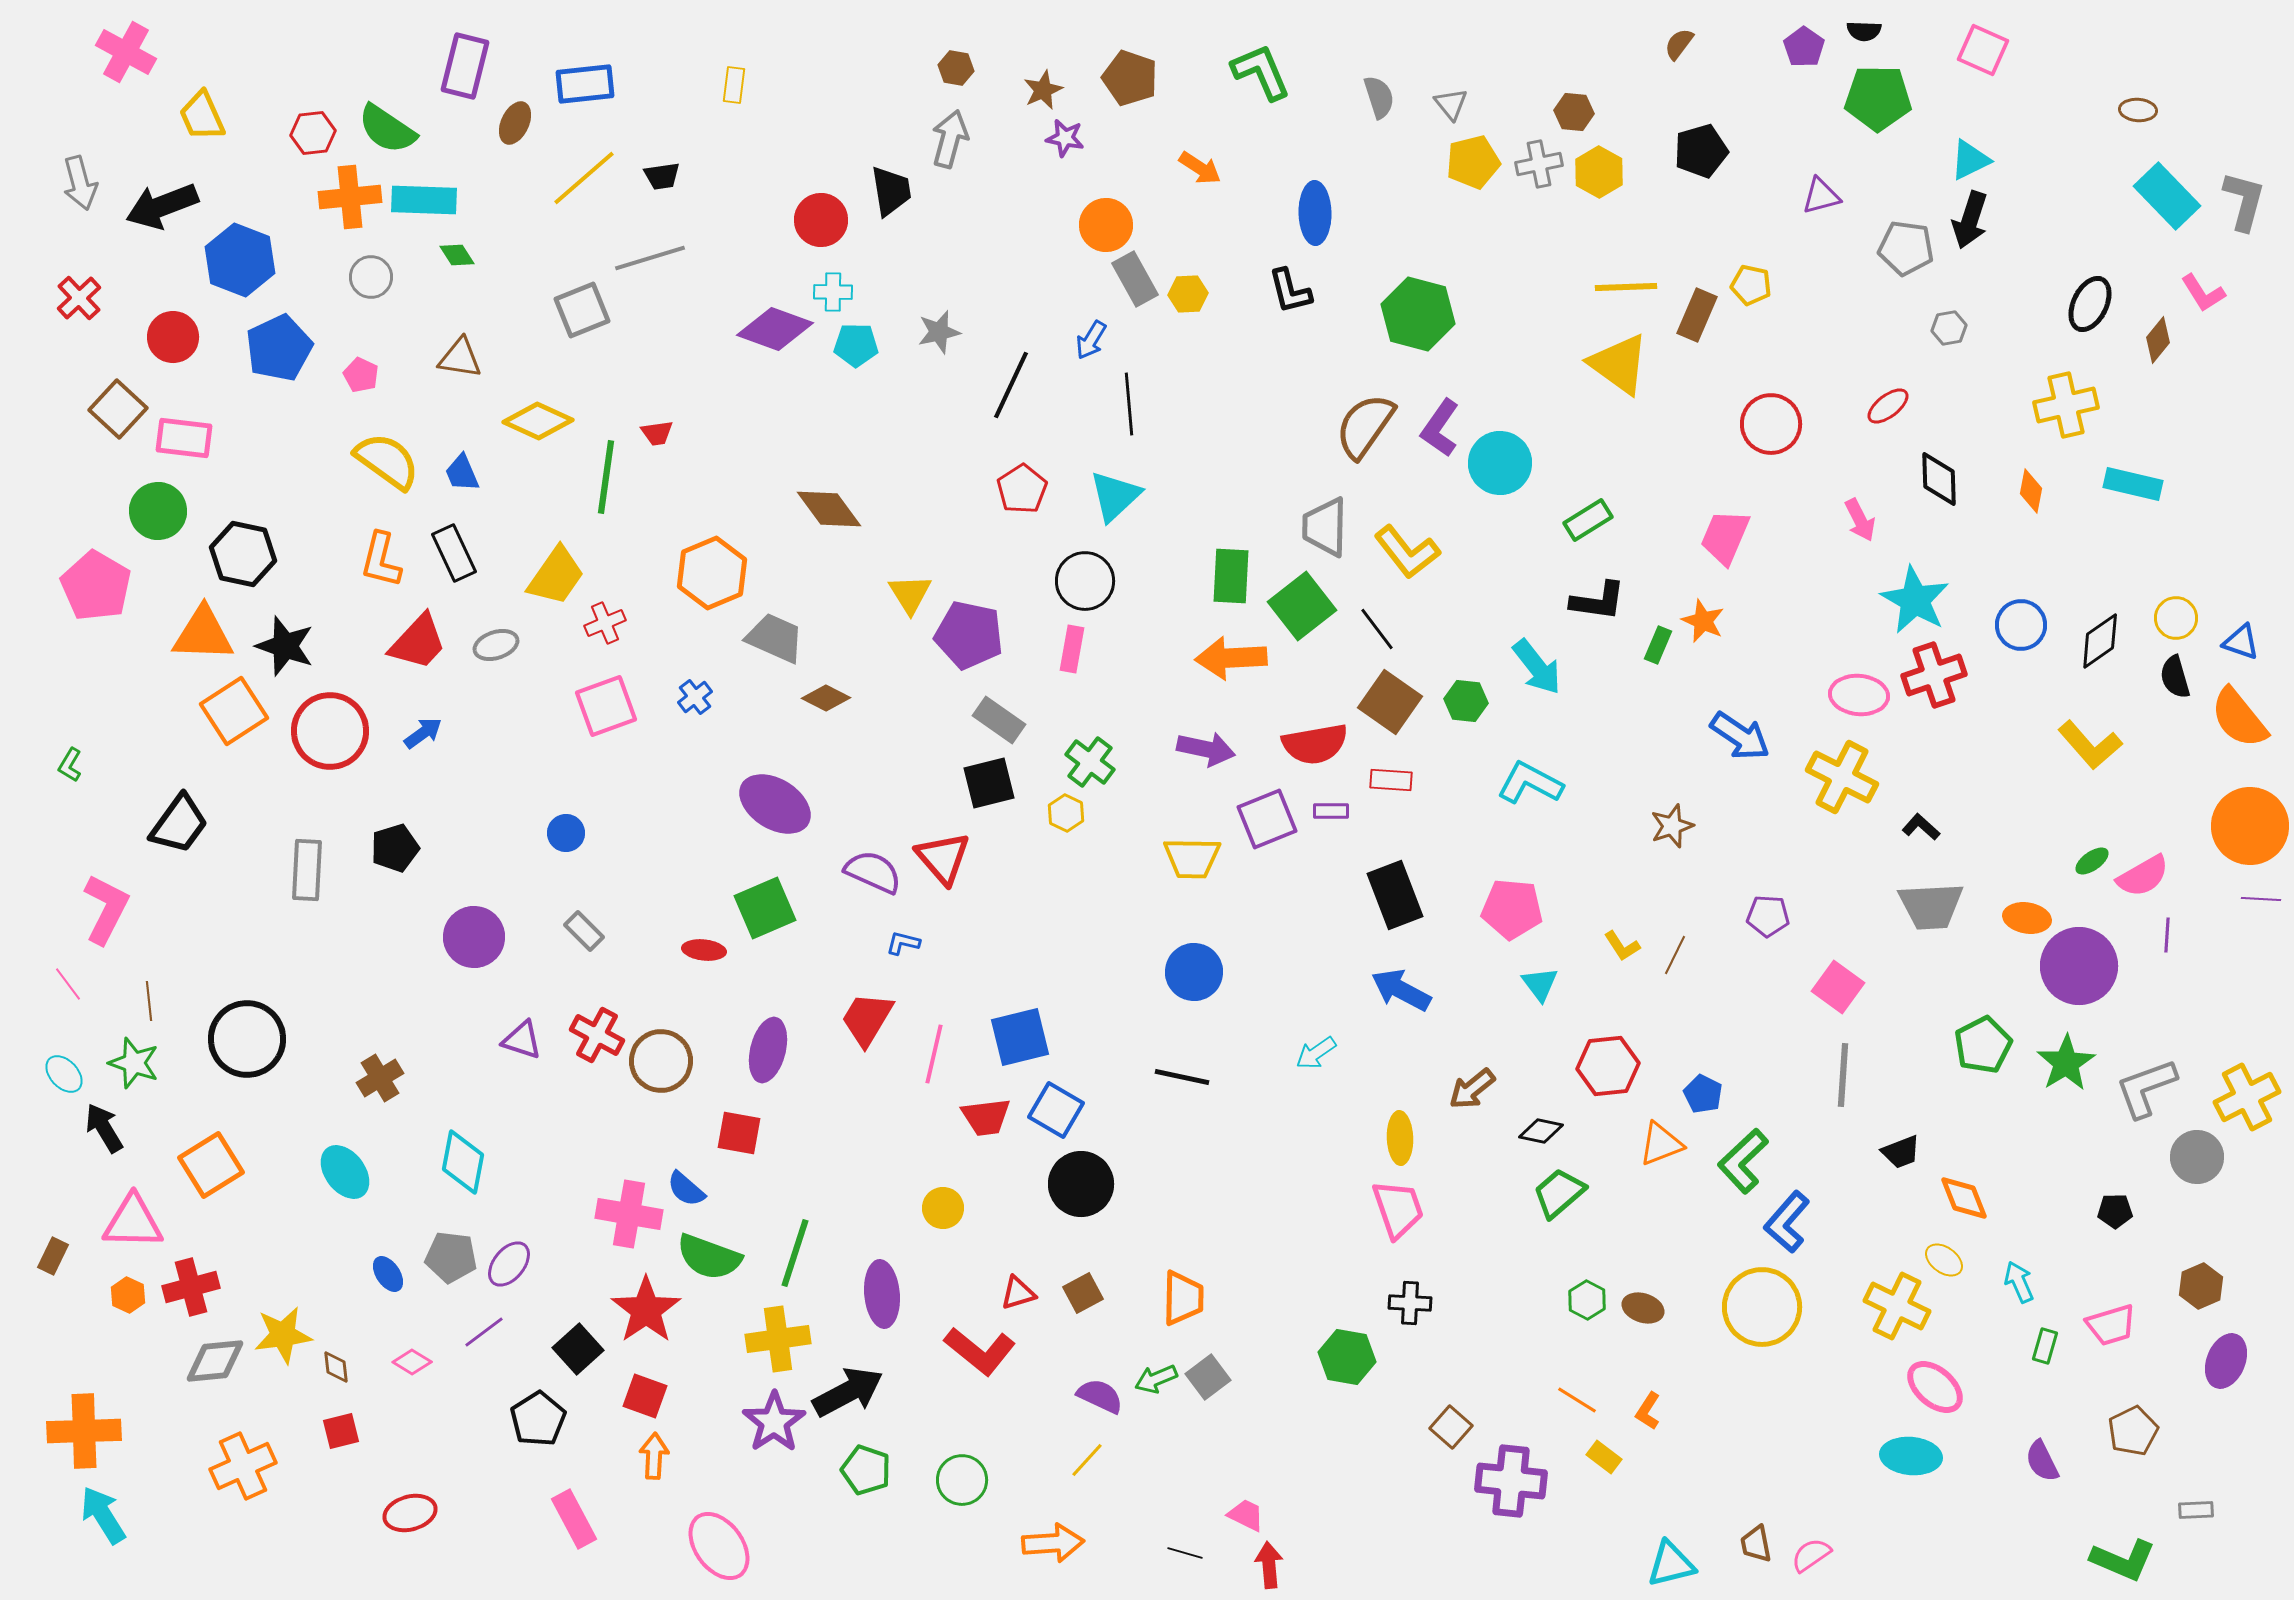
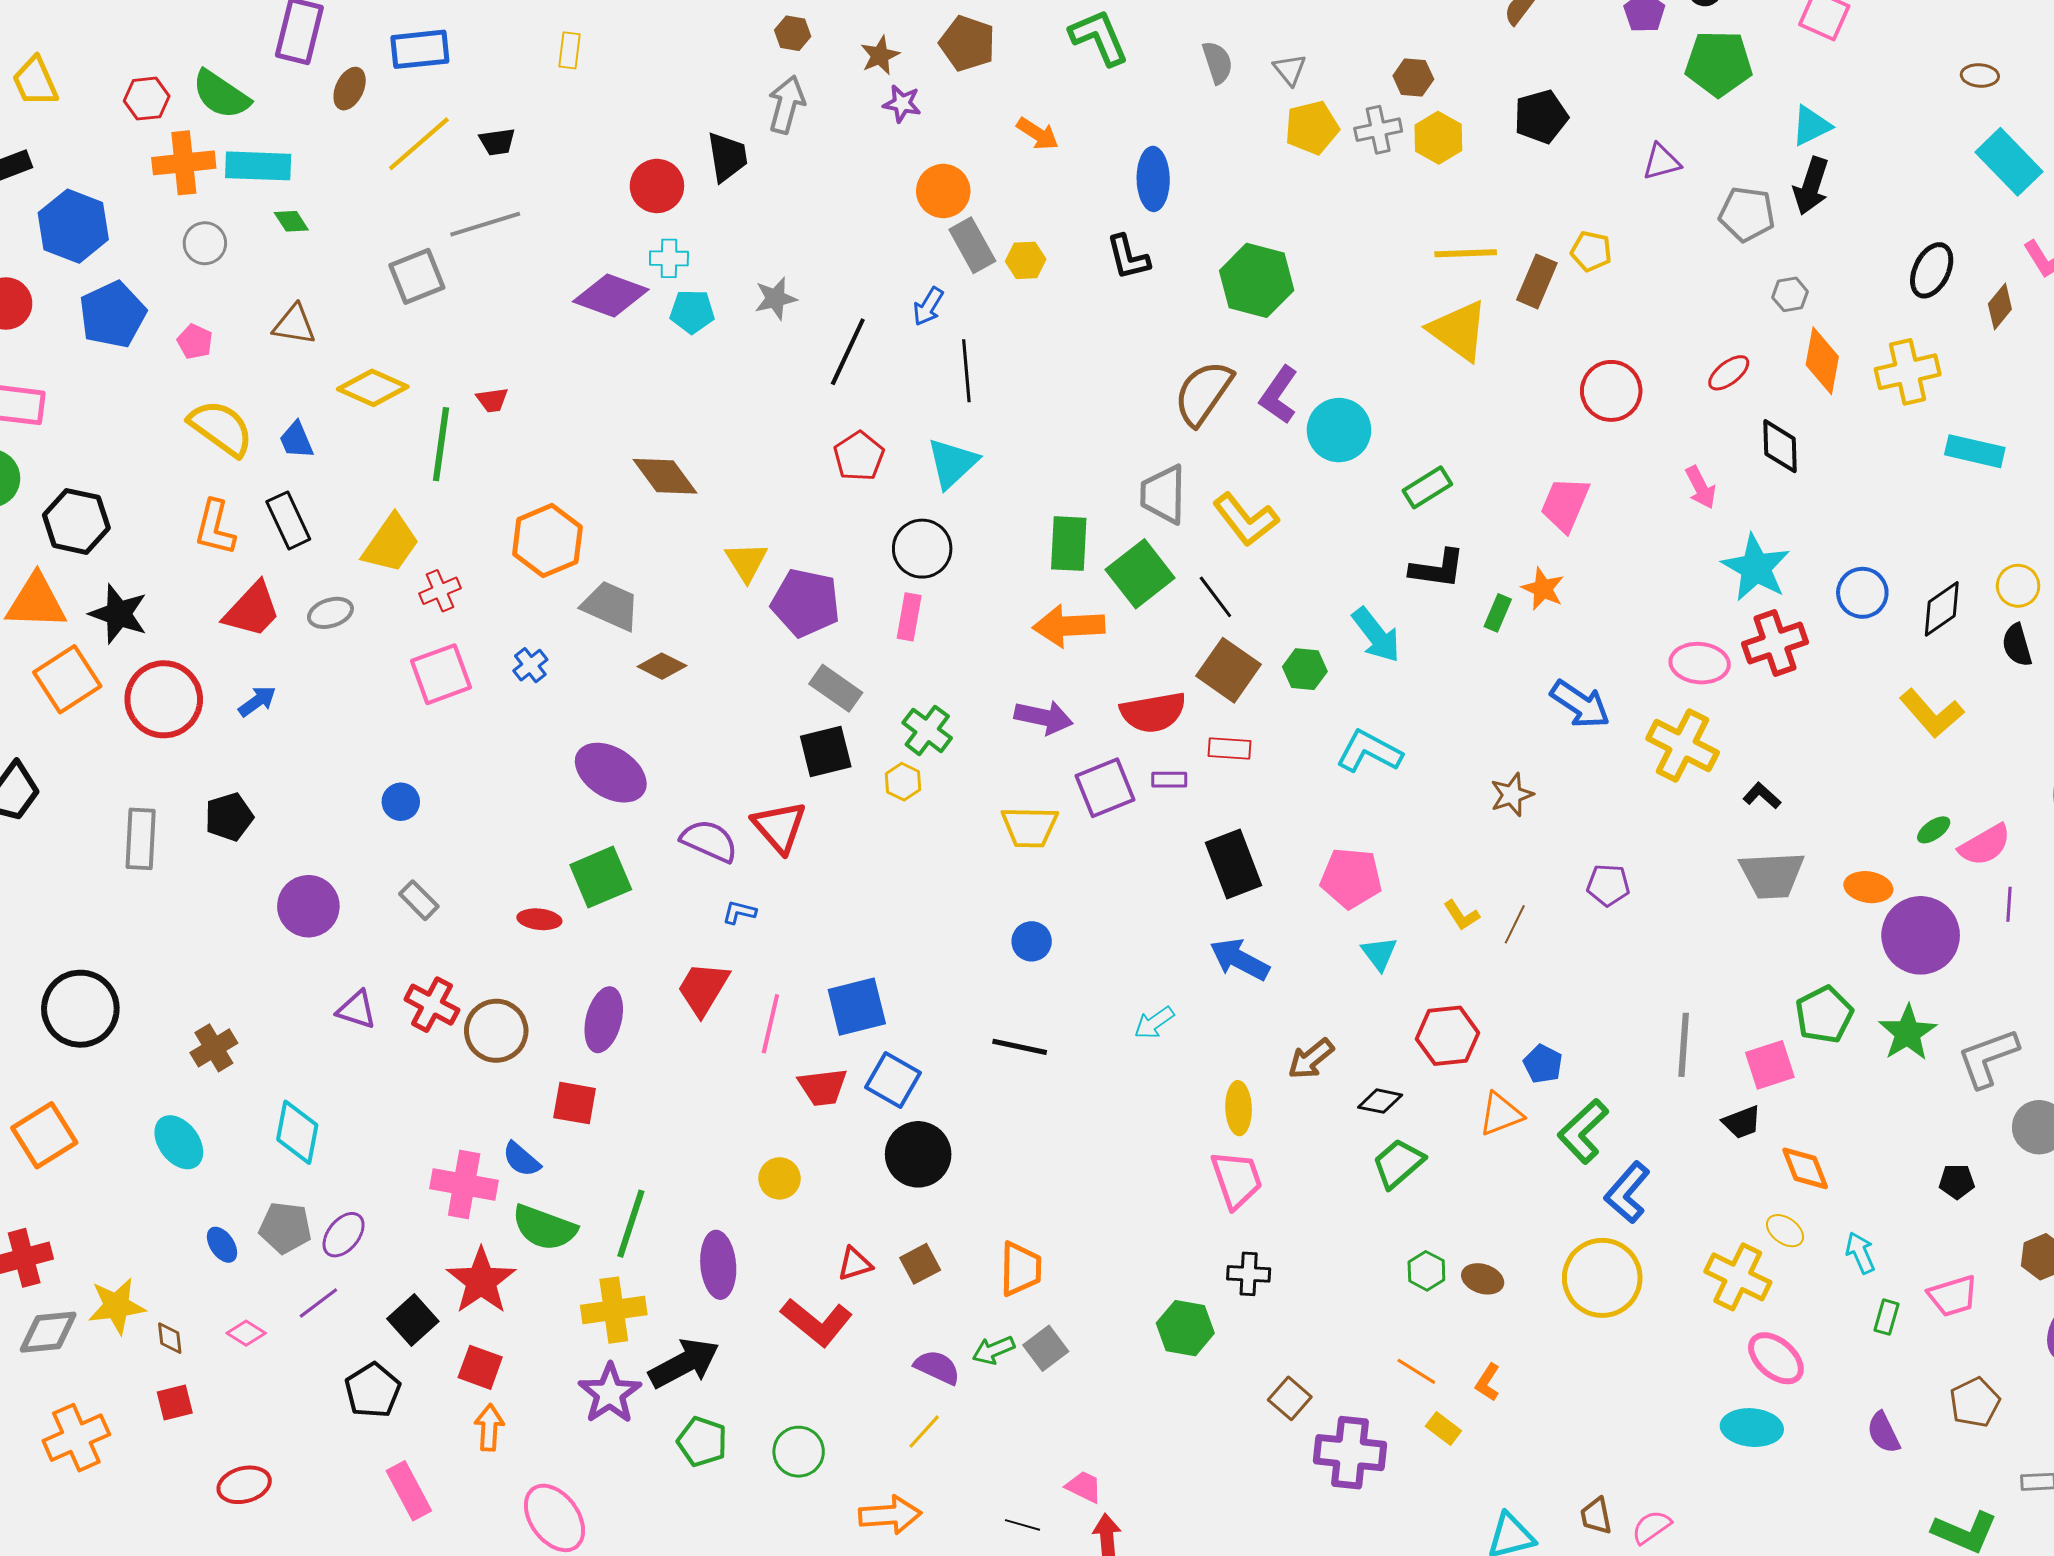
orange diamond: (2031, 491) -> (1822, 361), moved, size x1.5
blue circle: (1194, 972) -> (1032, 941), size x0.7
pink square: (1838, 987) -> (1770, 1065), moved, turned 36

